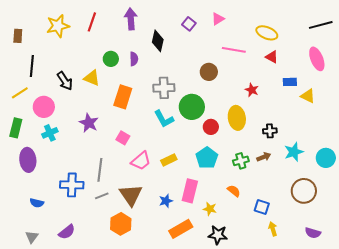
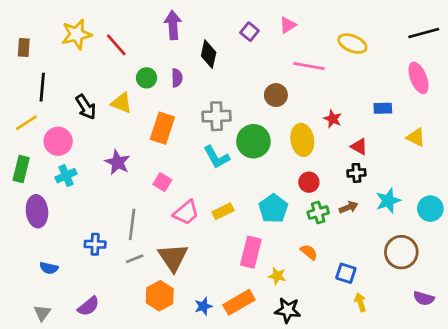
red line: (92, 22) -> (116, 45), moved, turned -60
red triangle: (272, 57) -> (359, 147), moved
yellow triangle: (308, 96) -> (416, 137), moved
yellow ellipse: (237, 118) -> (302, 140), moved
red circle: (211, 127) -> (309, 182), moved
blue cross: (72, 185) -> (95, 244), size x0.7
blue star: (166, 201) -> (203, 306), moved
purple semicircle: (313, 233) -> (424, 298), moved

